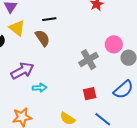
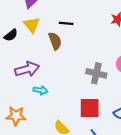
gray cross: (88, 60) -> (96, 73), turned 30
red square: (90, 94) -> (90, 108), size x1.5

